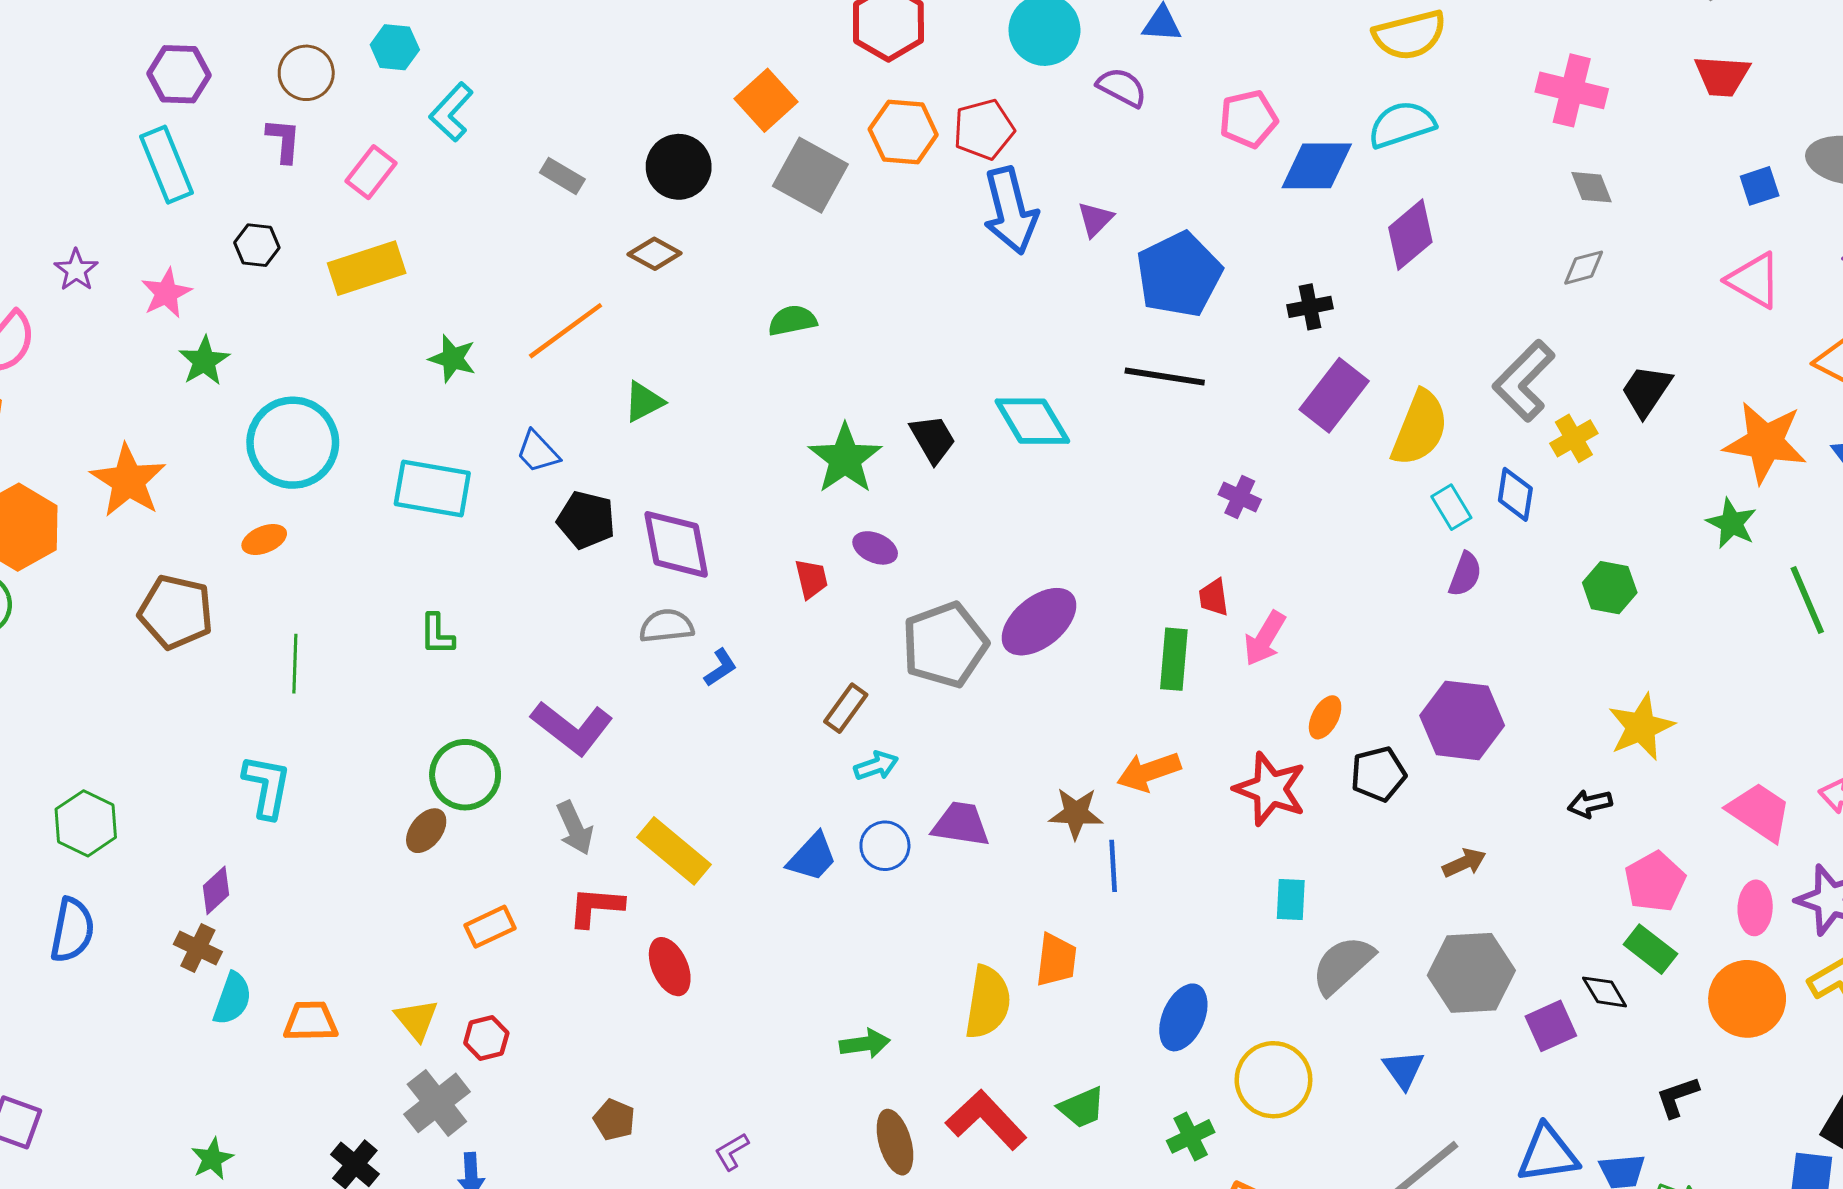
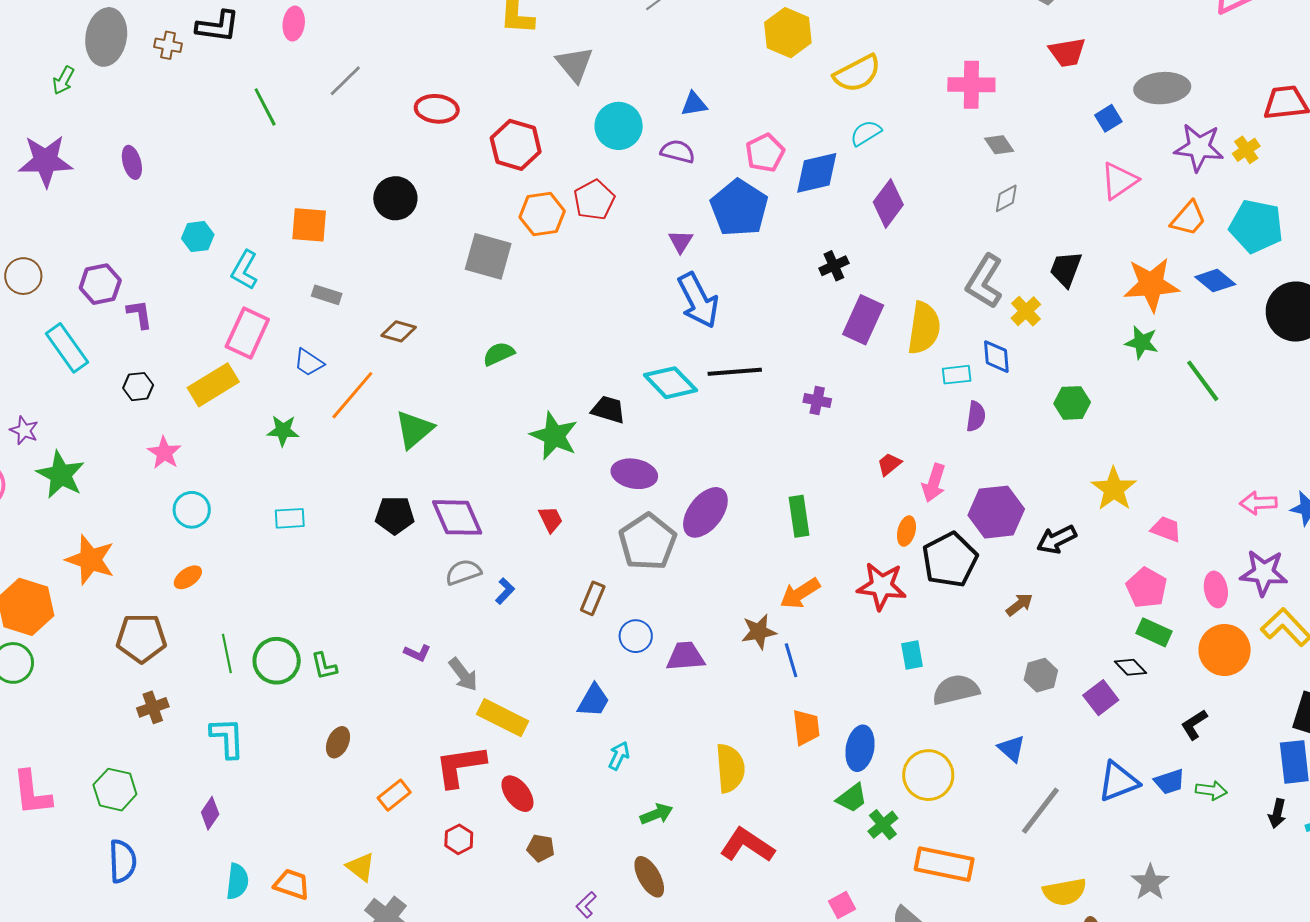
brown circle: (306, 73) -> (23, 276), moved
purple hexagon: (179, 74) -> (100, 284), moved
orange square: (766, 100) -> (309, 225), moved, turned -30
cyan semicircle: (1402, 125) -> (866, 133), size x0.7
black circle: (679, 167) -> (395, 198), moved
pink rectangle: (371, 172) -> (247, 333), moved, size x1.4
blue arrow: (1010, 211) -> (698, 300), moved
blue pentagon: (1179, 274) -> (739, 208), moved
pink triangle: (1754, 280) -> (1119, 181), turned -51
pink star: (166, 293) -> (164, 453), moved
green star: (204, 361) -> (61, 475), moved, size x1.4
black line: (1165, 377) -> (735, 372), moved
green triangle: (644, 402) -> (414, 429), size x1.4
black trapezoid: (933, 439) -> (608, 410), turned -30
cyan circle: (293, 443) -> (192, 510), size x0.6
blue trapezoid: (538, 452) -> (309, 362), moved
cyan rectangle: (432, 488) -> (290, 518), size x0.6
cyan rectangle: (1451, 507) -> (957, 375), turned -52
purple ellipse: (875, 548) -> (634, 474), moved, size x1.5
red trapezoid: (1214, 597) -> (889, 464), moved, turned 72
green L-shape: (437, 634) -> (324, 666), moved
pink arrow: (1265, 638) -> (934, 483), moved
purple L-shape: (572, 728) -> (417, 653), size x0.5
cyan arrow: (876, 766) -> (619, 756), moved, turned -32
black pentagon: (1378, 774) -> (950, 560), size x1.5
green circle: (465, 775) -> (277, 661), moved
black arrow: (1590, 804) -> (1057, 540), moved, size x1.4
pink trapezoid: (1759, 812) -> (1166, 529), moved, size x0.7
gray arrow: (575, 828) -> (463, 674), moved
blue circle: (885, 846) -> (636, 636), moved
red L-shape: (596, 907) -> (460, 766), size x1.4
brown cross: (198, 948) -> (153, 707), moved, turned -32
orange trapezoid: (1056, 960) -> (806, 727), moved
gray semicircle: (1343, 965) -> (956, 690), turned 42
gray hexagon: (1471, 973) -> (1041, 675), size x0.6
orange trapezoid: (311, 1021) -> (292, 884), turned 33
red hexagon: (486, 1038) -> (459, 839), moved
green trapezoid: (1082, 1107) -> (852, 798), moved
brown pentagon: (614, 1120) -> (541, 848), moved
brown ellipse: (895, 1142) -> (649, 877), moved

